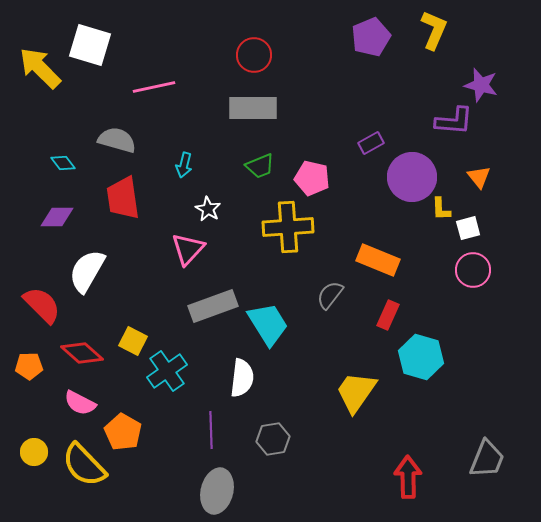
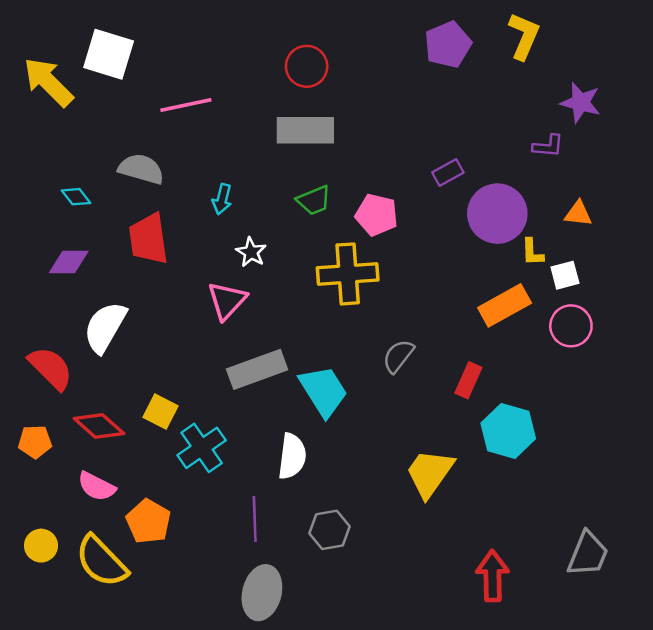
purple L-shape: (454, 121) -> (548, 146), size x0.7
orange triangle: (479, 177) -> (578, 214), turned -45
orange rectangle: (378, 260) -> (505, 305), moved, turned -51

